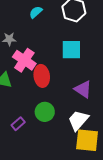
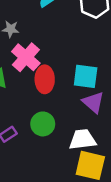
cyan square: (71, 50) -> (86, 76), moved
white trapezoid: (78, 120) -> (83, 140), turned 35

